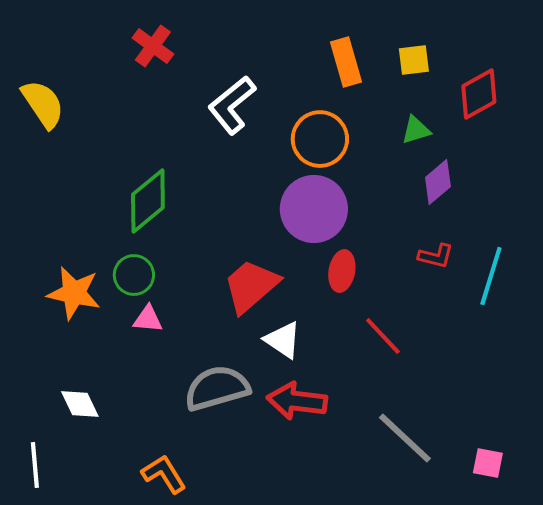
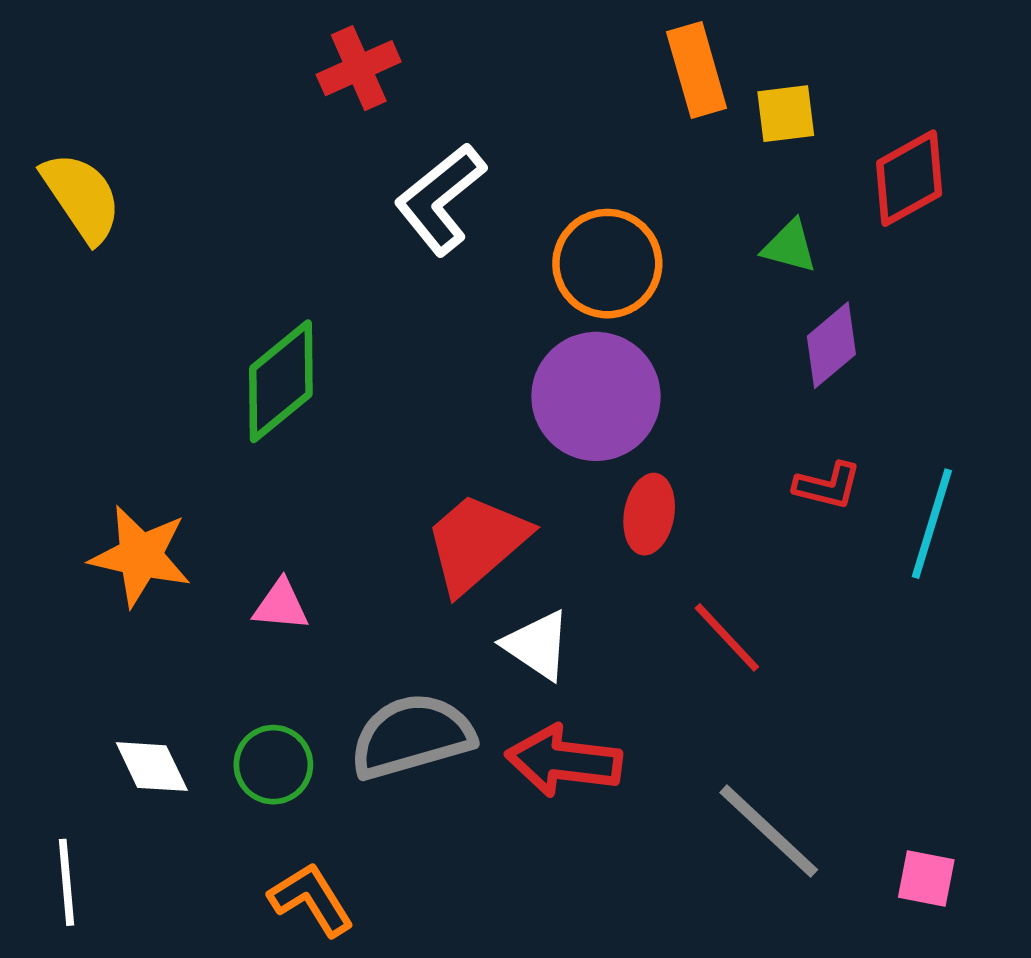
red cross: (153, 46) -> (359, 68), moved, turned 30
orange rectangle: (346, 62) -> (697, 70), moved
green triangle: (416, 130) -> (790, 246), turned 32
green circle: (134, 275) -> (273, 765), moved

